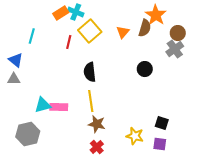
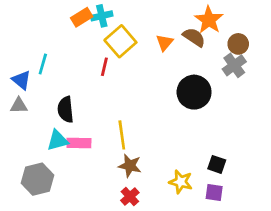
cyan cross: (76, 12) -> (102, 16), turned -35
brown semicircle: (145, 28) -> (194, 37), turned -72
cyan line: (32, 36) -> (43, 64), moved
red line: (69, 42) -> (104, 67), moved
black circle: (145, 69) -> (194, 92), size x1.6
black semicircle: (90, 72) -> (66, 110), moved

